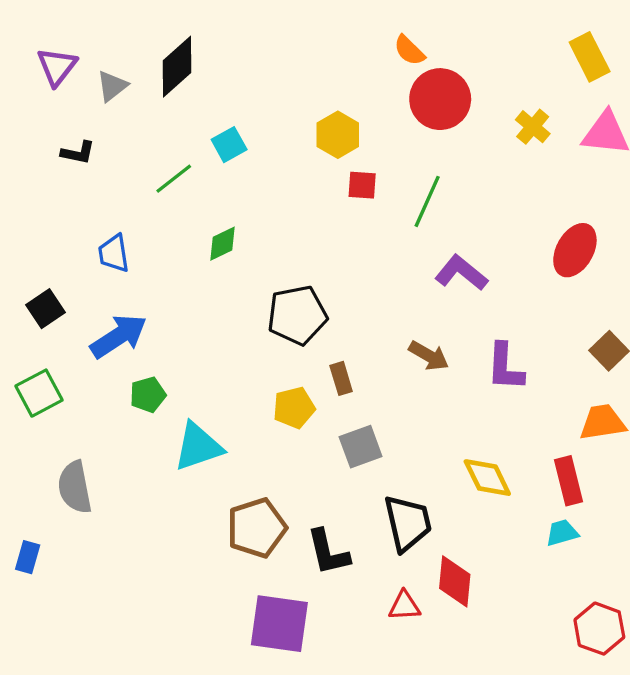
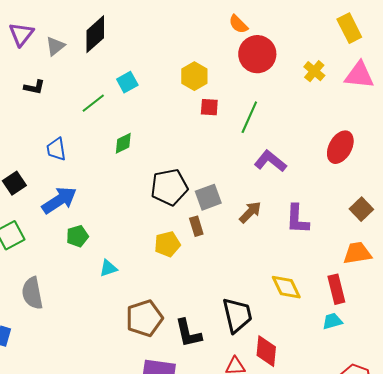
brown arrow: (429, 356) -> (250, 212), turned -75
cyan triangle: (198, 447) -> (108, 268), size x0.6
gray square: (361, 447) -> (208, 197), moved

